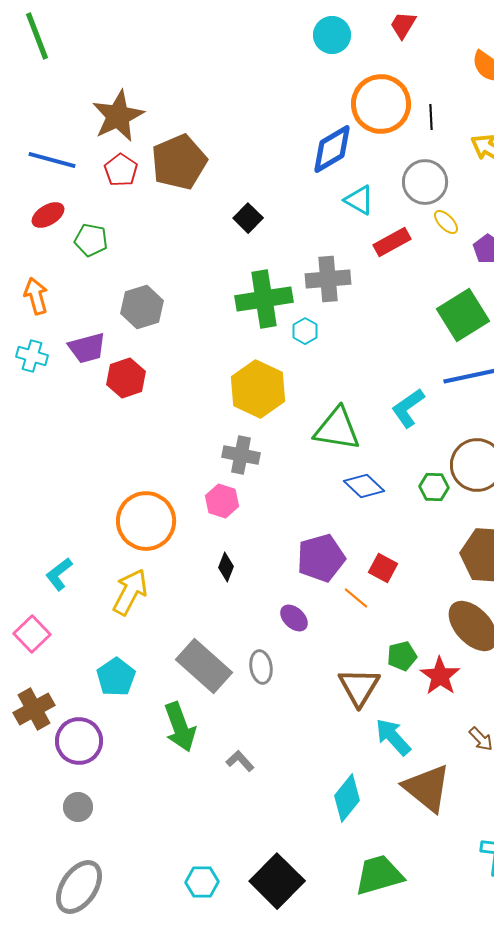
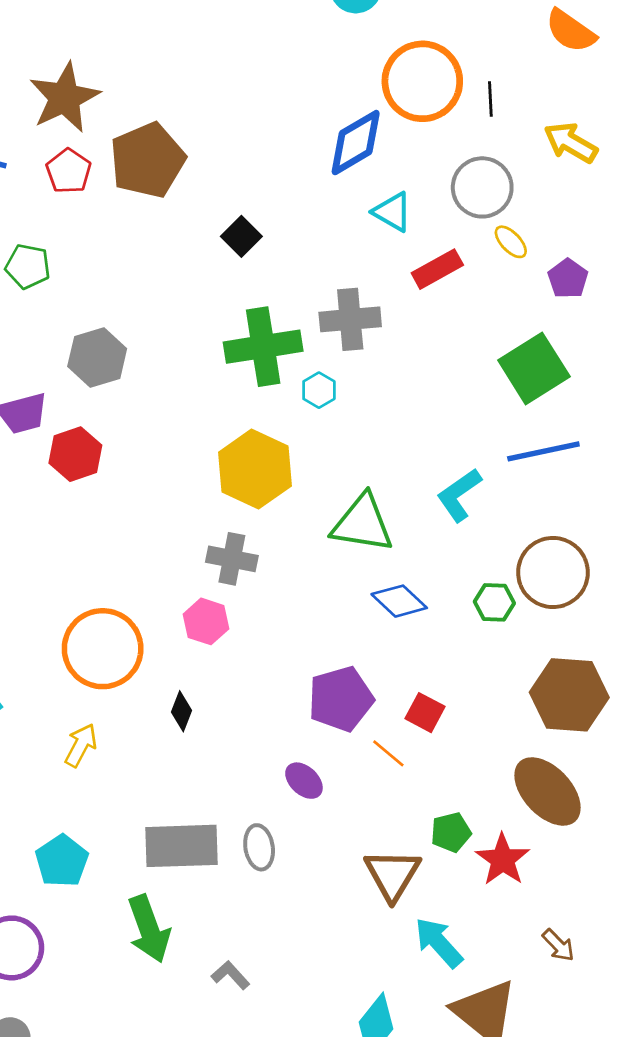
black diamond: (226, 567) -> (182, 711), moved
yellow arrow: (130, 592) -> (81, 745), size x0.7
gray rectangle: (204, 666) -> (182, 846), turned -44

